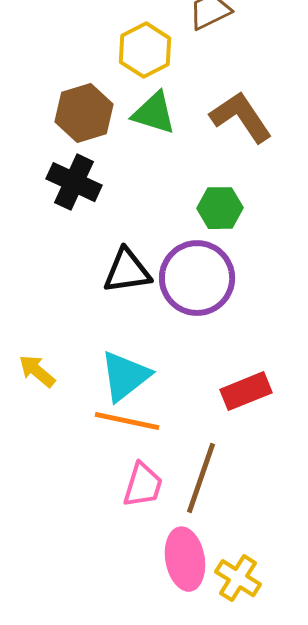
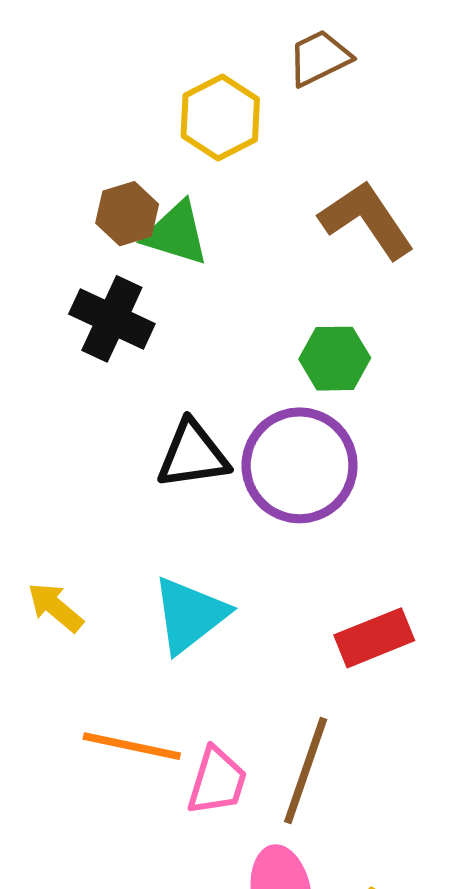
brown hexagon: (84, 113) -> (127, 214), size x0.7
green triangle: (154, 113) -> (176, 233), moved
orange line: (127, 421) -> (132, 746), moved

